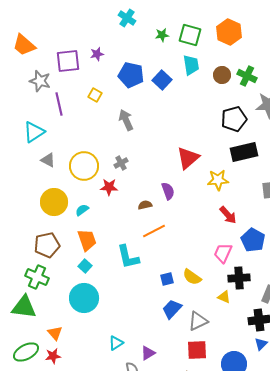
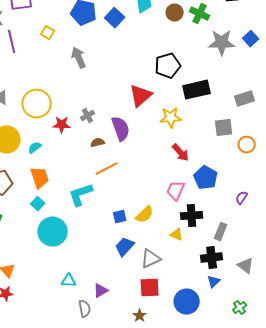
black pentagon: (234, 119) -> (168, 66), moved
gray cross: (121, 163) -> (88, 116), moved
purple semicircle: (168, 191) -> (121, 129), size x1.4
cyan L-shape: (128, 257) -> (81, 195), turned 84
yellow semicircle: (192, 277) -> (145, 215), turned -78
cyan circle: (84, 298) -> (53, 232), moved
cyan triangle: (116, 343) -> (69, 281), turned 35

